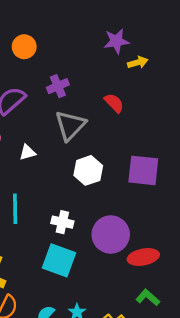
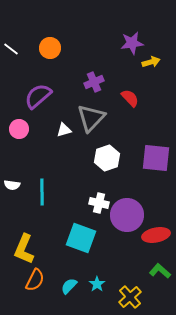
purple cross: (58, 86) -> (94, 82), moved
white triangle: (28, 152) -> (64, 130), moved
white cross: (62, 222) -> (99, 203), moved

